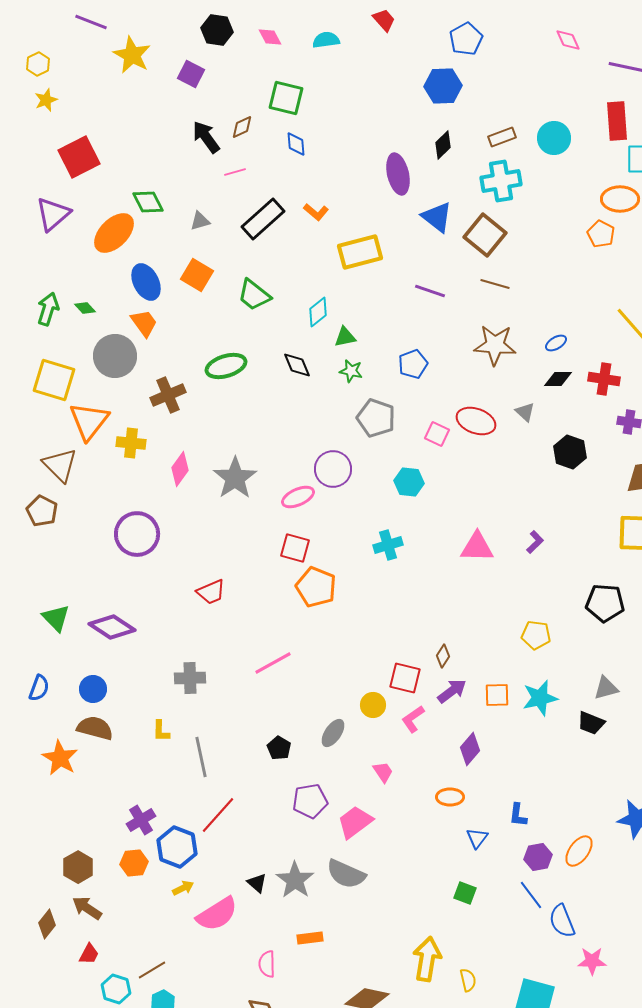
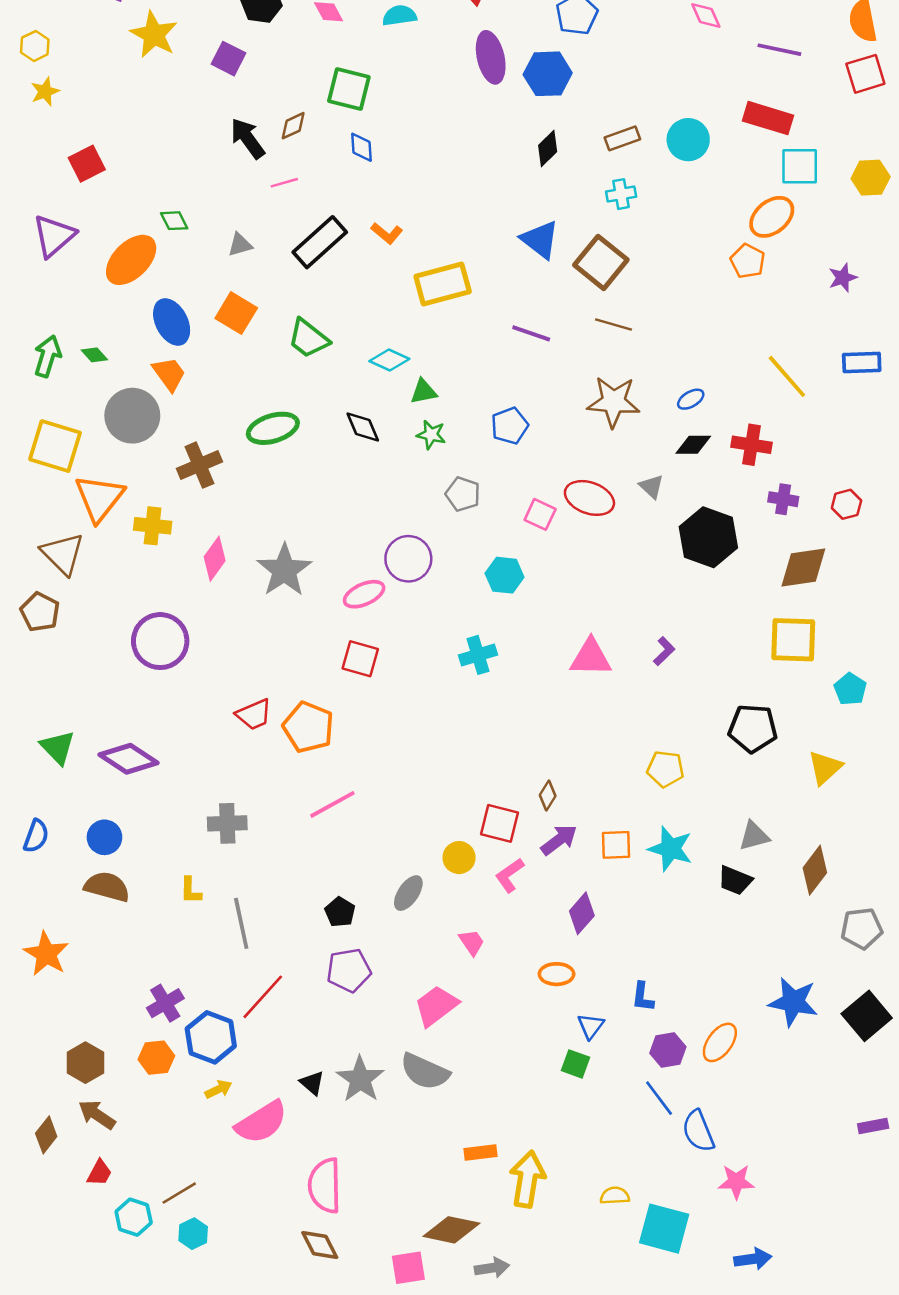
red rectangle: (617, 121) -> (768, 118), turned -69
red square: (79, 157) -> (87, 164), size x0.7
purple ellipse: (398, 174) -> (491, 57), moved
cyan cross: (501, 181) -> (621, 194), size x0.6
orange ellipse: (620, 199) -> (772, 217), turned -39
green diamond: (148, 202) -> (174, 221), size x0.7
cyan diamond: (318, 312) -> (389, 360), turned 64
gray pentagon: (376, 418) -> (463, 494), size x0.7
black hexagon: (570, 452) -> (708, 537), size x1.4
orange pentagon: (316, 587) -> (308, 727), moved
cyan star: (540, 698) -> (670, 849), turned 30
orange star: (60, 758) -> (46, 954), moved
purple pentagon: (310, 801) -> (349, 970), moved
green square: (465, 893) -> (575, 1064), moved
orange rectangle: (310, 938) -> (481, 1153), moved
pink semicircle: (267, 964) -> (325, 1186), size x1.6
yellow semicircle: (468, 980) -> (615, 1196), moved, turned -80

